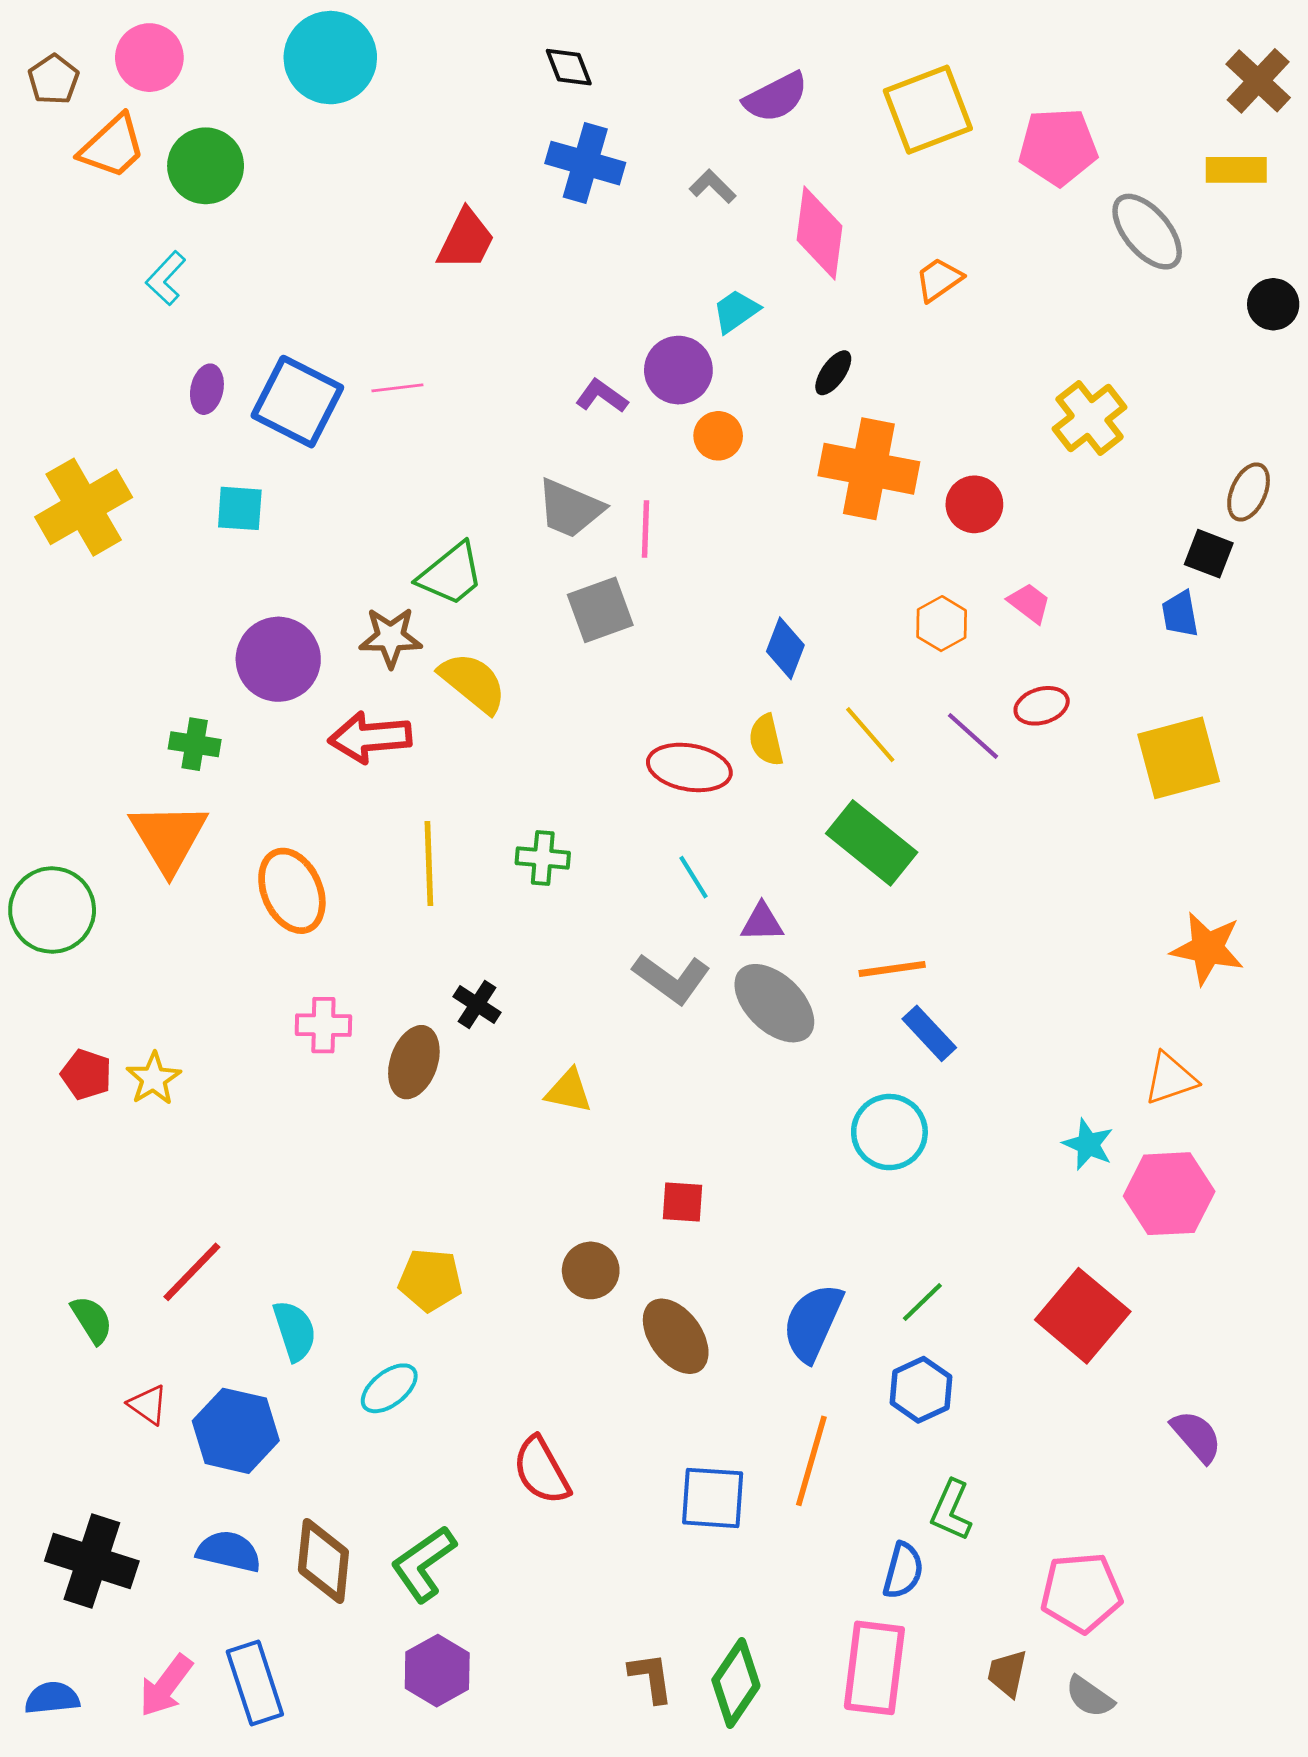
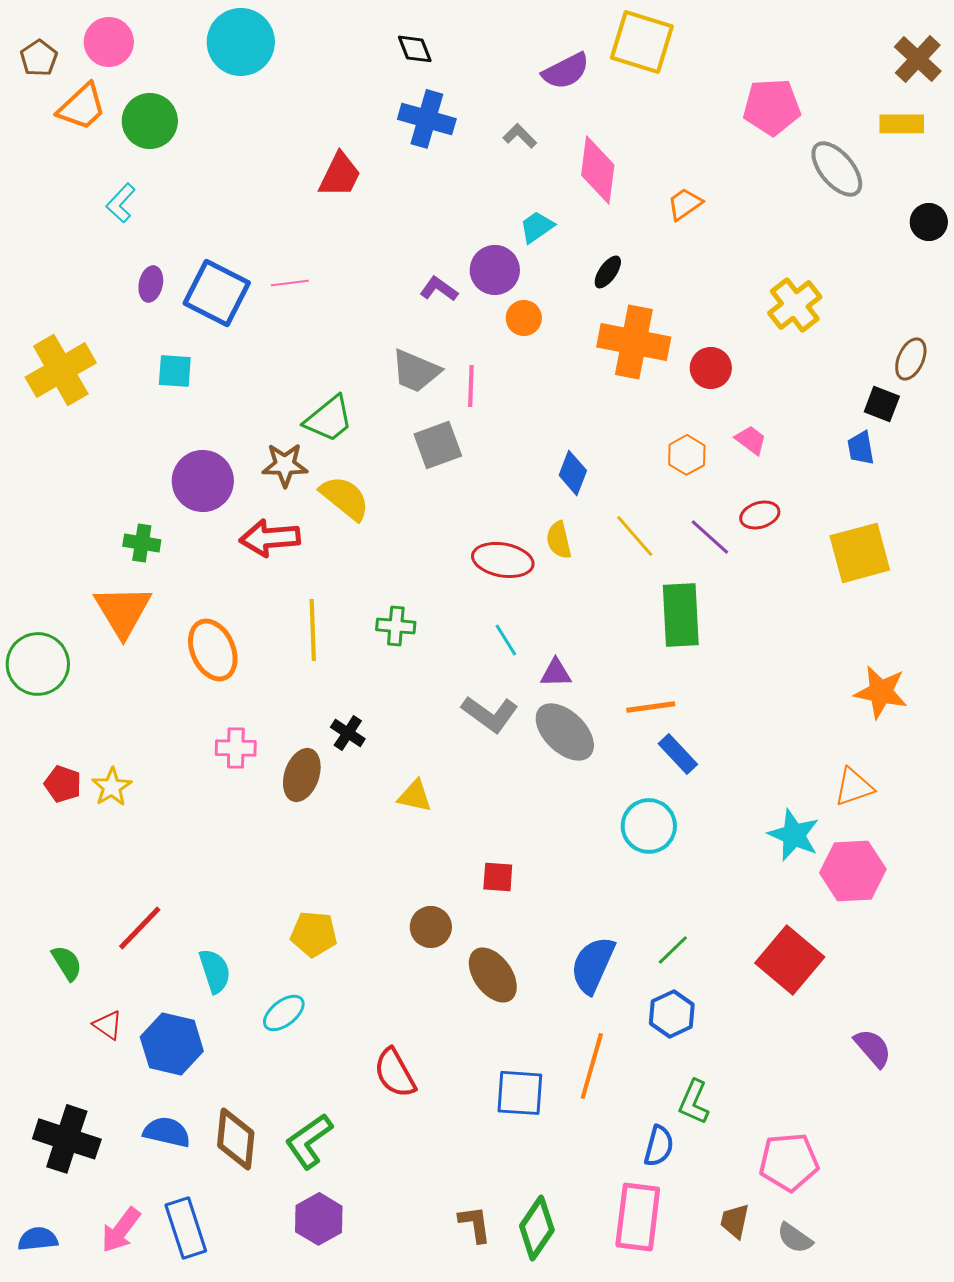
yellow square: (928, 110) -> (642, 42), moved, turned 38
green rectangle: (872, 843) -> (681, 615), moved, turned 48
cyan star: (1088, 1144) -> (794, 835), size x1.4

